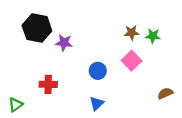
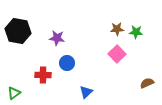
black hexagon: (37, 28) -> (18, 31), moved
blue circle: (98, 71) -> (67, 63), moved

